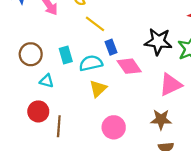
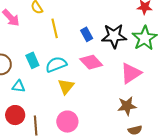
yellow line: (95, 24) -> (55, 28), turned 48
blue rectangle: (111, 47) -> (87, 34), moved
pink circle: (114, 127) -> (67, 122), moved

